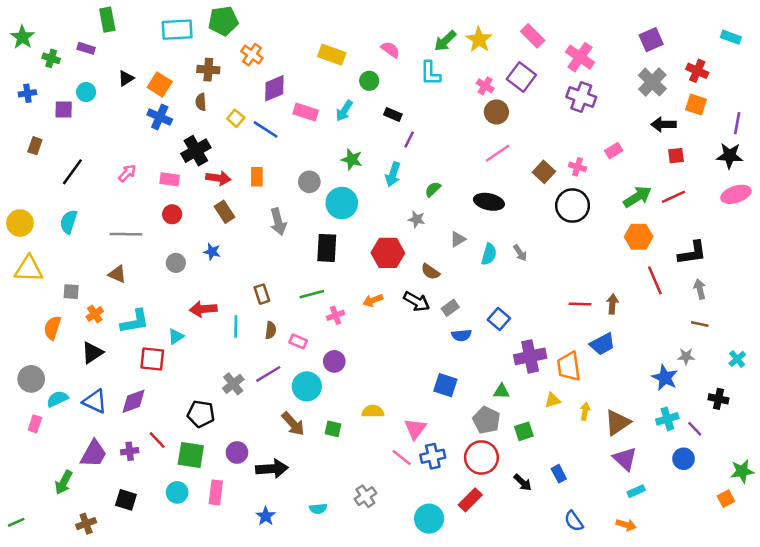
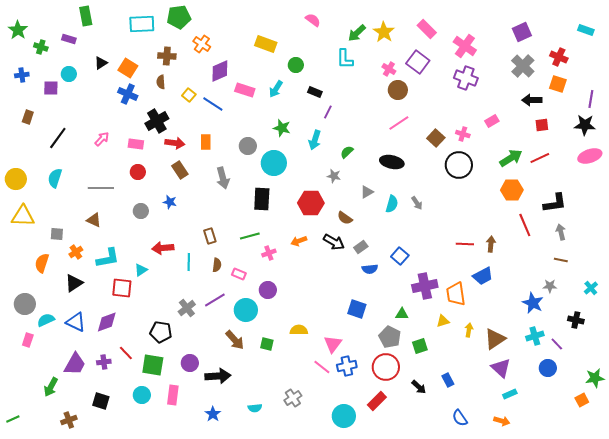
pink semicircle: (390, 50) -> (313, 20), moved

